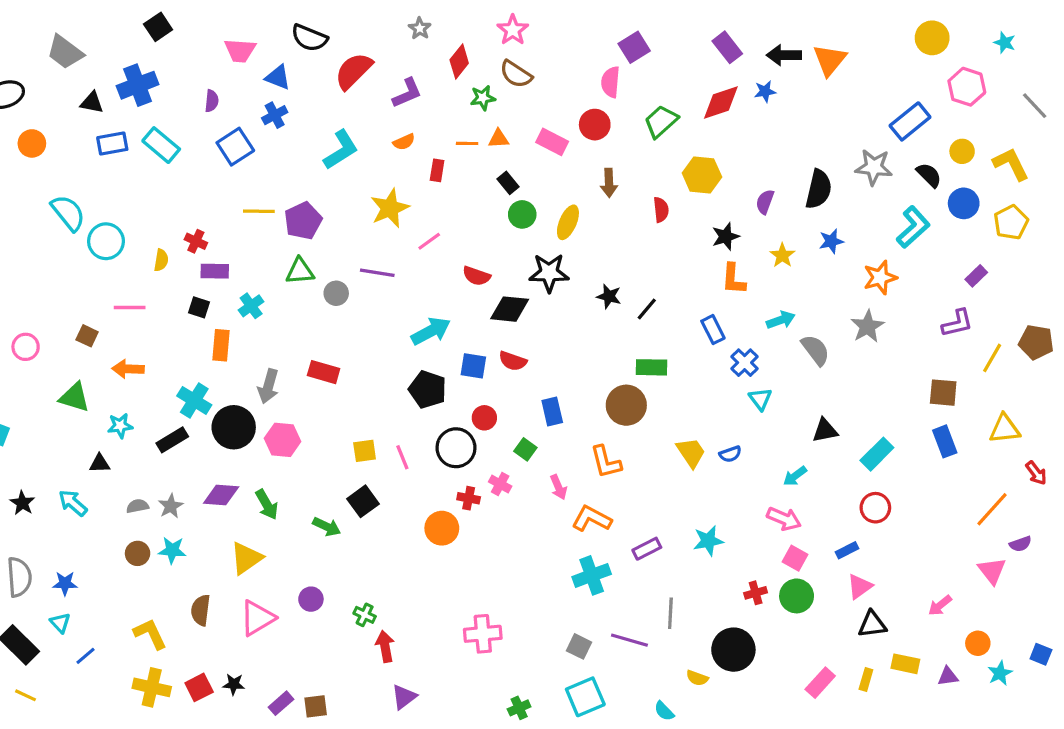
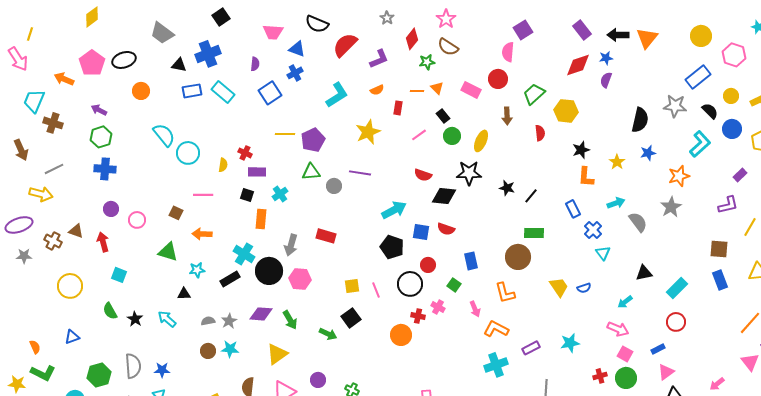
yellow circle: (932, 38) -> (701, 36), moved
green trapezoid: (661, 121) -> (534, 94), moved
orange triangle: (499, 139) -> (437, 88), turned 48
purple semicircle: (765, 202) -> (606, 80), moved
pink line: (429, 241) -> (419, 135), moved

